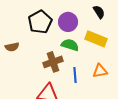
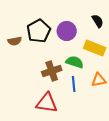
green semicircle: (70, 45) -> (75, 62), moved
brown semicircle: (12, 47) -> (15, 41), moved

